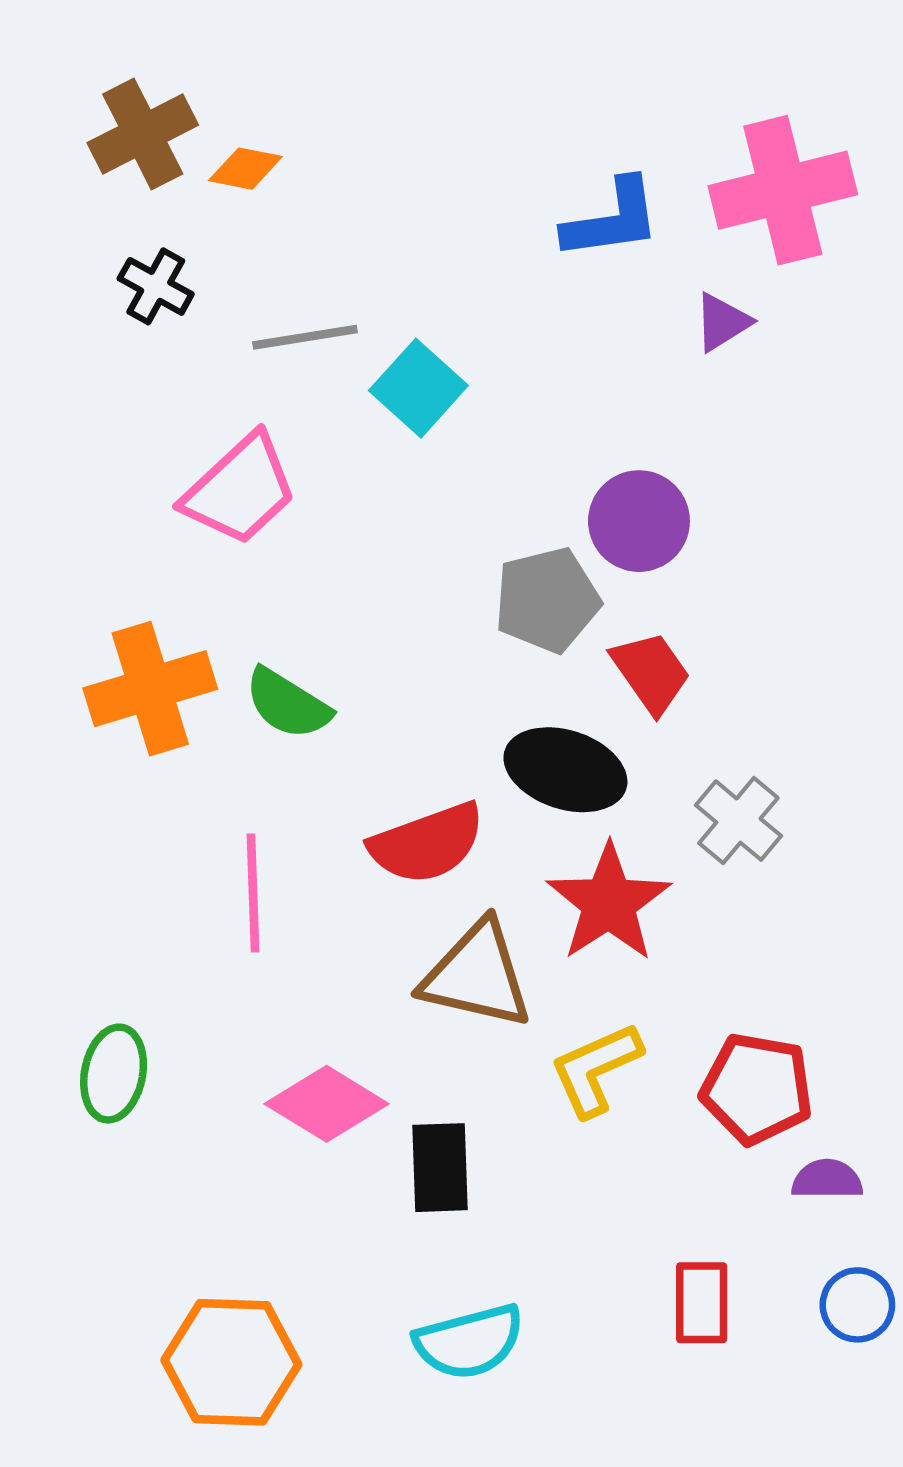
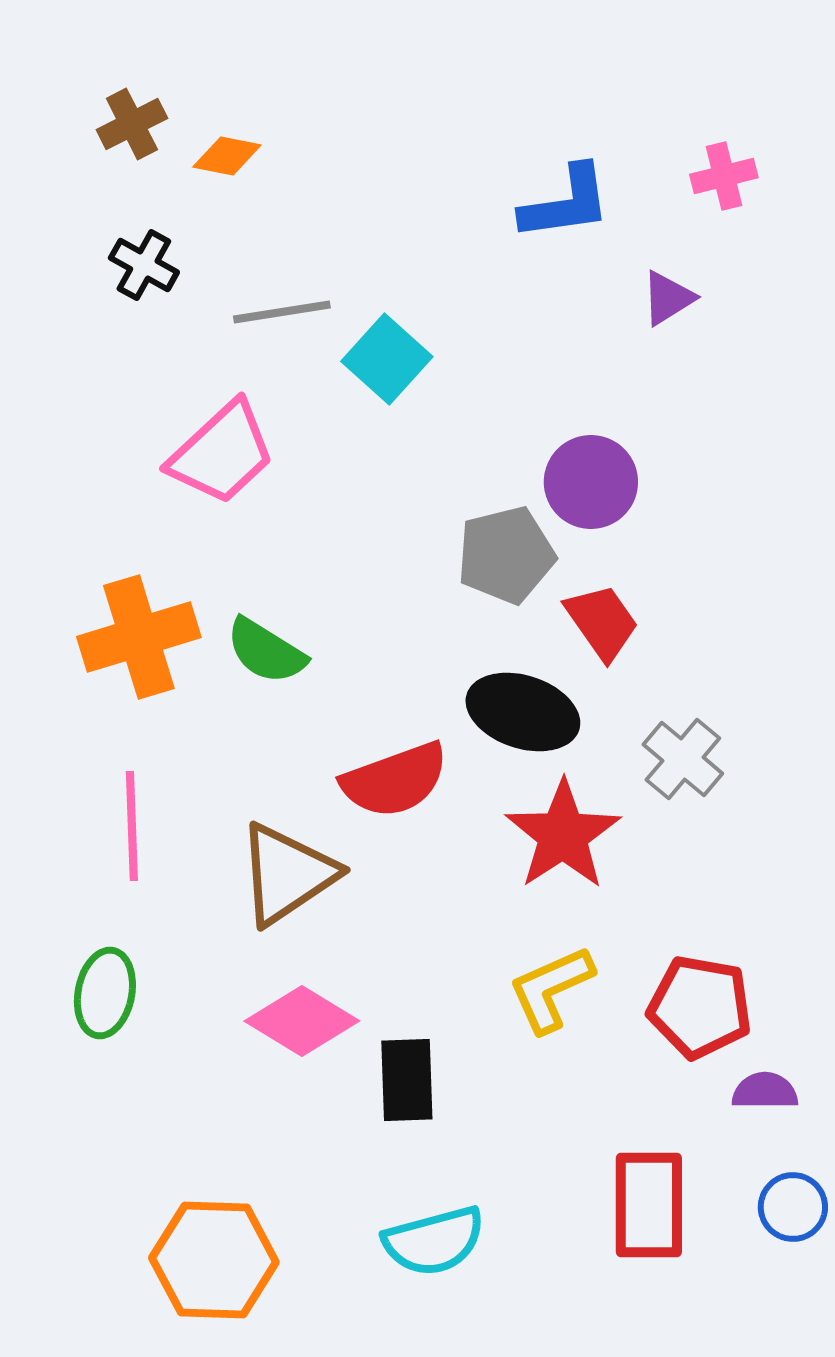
brown cross: (143, 134) -> (132, 124), size x0.7
pink cross: (783, 190) -> (724, 176), size x0.5
pink line: (253, 893) -> (132, 826), moved
brown triangle: (477, 975) -> (287, 874), moved, turned -47
red rectangle: (702, 1303) -> (649, 1205), size x1.4

